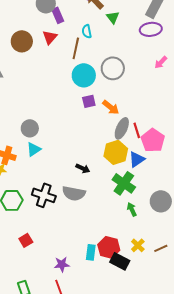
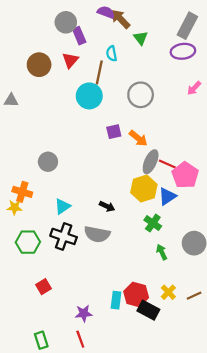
cyan circle: (84, 75) -> (89, 96), moved
red line: (137, 130) -> (167, 164), turned -49
cyan triangle: (34, 149) -> (62, 206), moved
green cross: (124, 183) -> (153, 223), size x0.7

